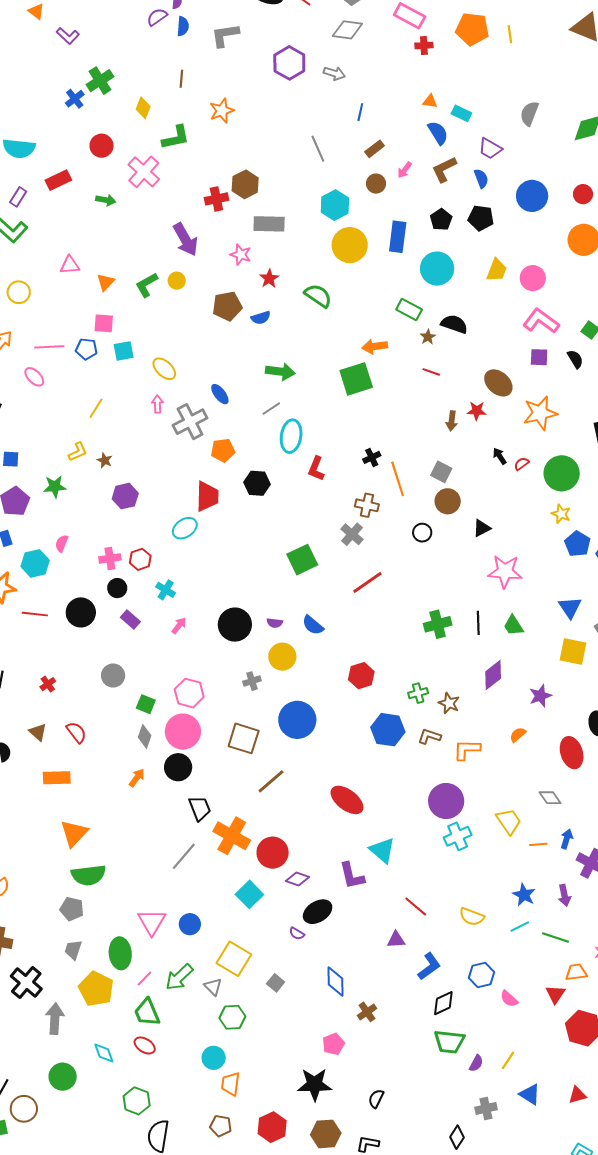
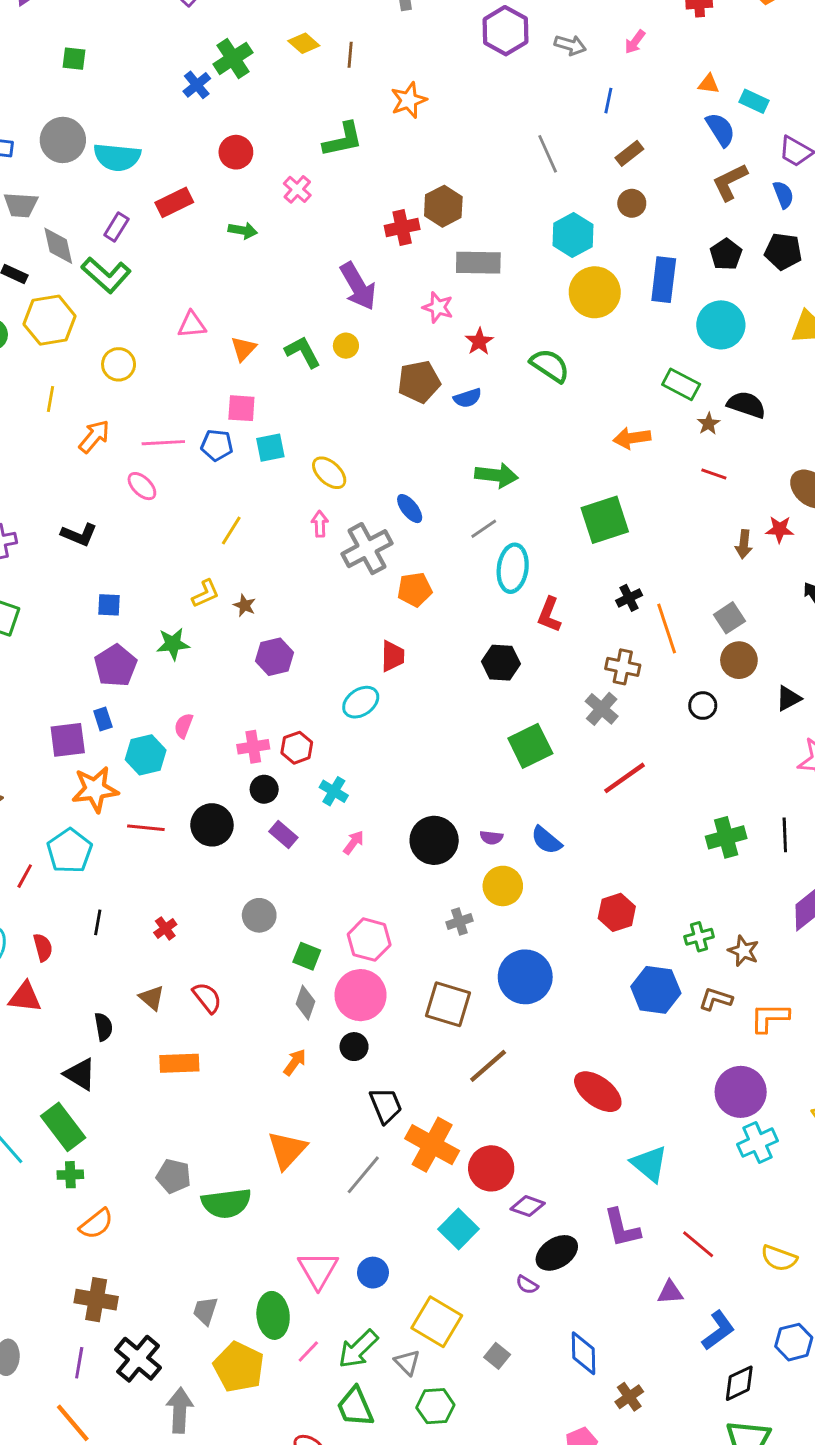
yellow diamond: (143, 108) -> (304, 43), moved, turned -70
pink arrow: (405, 170) -> (635, 42), moved
pink cross: (144, 172) -> (297, 189), size x0.6
green L-shape: (147, 285) -> (303, 352), turned 92
green square: (356, 379) -> (605, 520), moved
gray square: (441, 472) -> (729, 618), turned 30
black hexagon: (257, 483) -> (501, 663), moved
red trapezoid: (207, 496) -> (393, 656), size x0.7
black circle: (178, 767) -> (354, 1047), size x0.7
orange triangle: (74, 833) -> (287, 1150), moved
purple L-shape: (352, 876) -> (622, 1228), moved
gray pentagon: (72, 909) -> (174, 1176), moved
green trapezoid: (147, 1012) -> (355, 1407), moved

